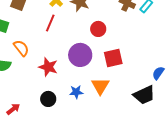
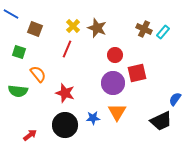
purple circle: (80, 55) -> (113, 83), moved
red square: (113, 58) -> (137, 73), moved
black circle: (48, 99) -> (65, 125), size x1.6

